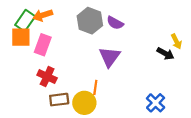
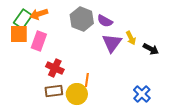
yellow arrow: (176, 41) -> (131, 38), moved
purple triangle: (110, 57) -> (112, 43), moved
red cross: (47, 77) -> (55, 68), moved

